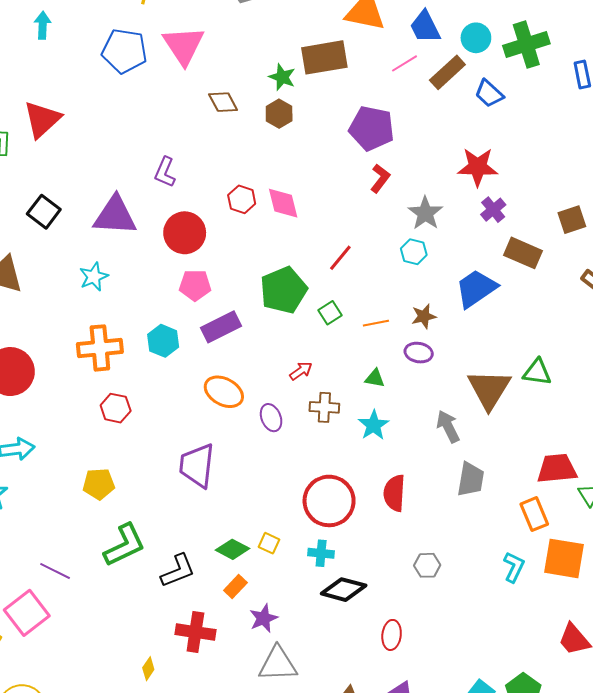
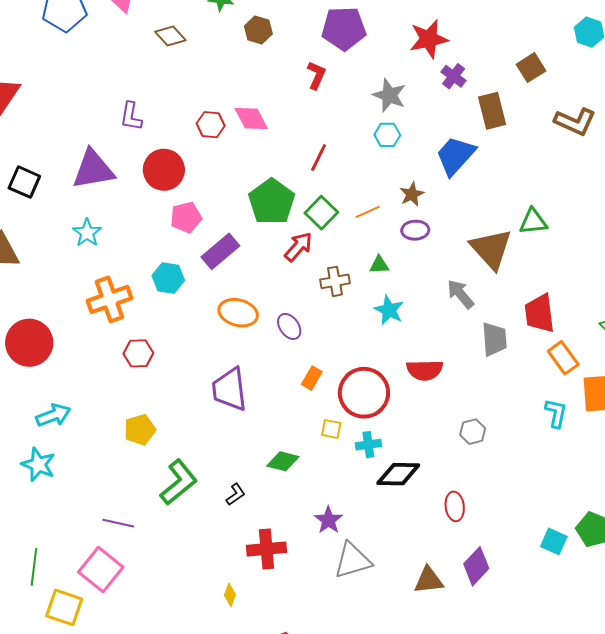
brown hexagon: (279, 114) -> (258, 30), moved
purple pentagon: (372, 128) -> (344, 28), moved
red L-shape: (380, 178) -> (316, 75), moved
brown rectangle: (523, 253) -> (492, 111), turned 66
green square: (330, 313) -> (321, 213), size x1.4
red arrow: (301, 371) -> (298, 247), moved, size x1.4
brown cross: (324, 407) -> (335, 281), moved
red trapezoid: (557, 469) -> (540, 313), moved, turned -78
red semicircle: (394, 493) -> (425, 370), turned -81
yellow square: (269, 543) -> (331, 429), moved
black L-shape: (178, 571) -> (236, 494), size x0.6
orange rectangle: (235, 586) -> (312, 378), moved

